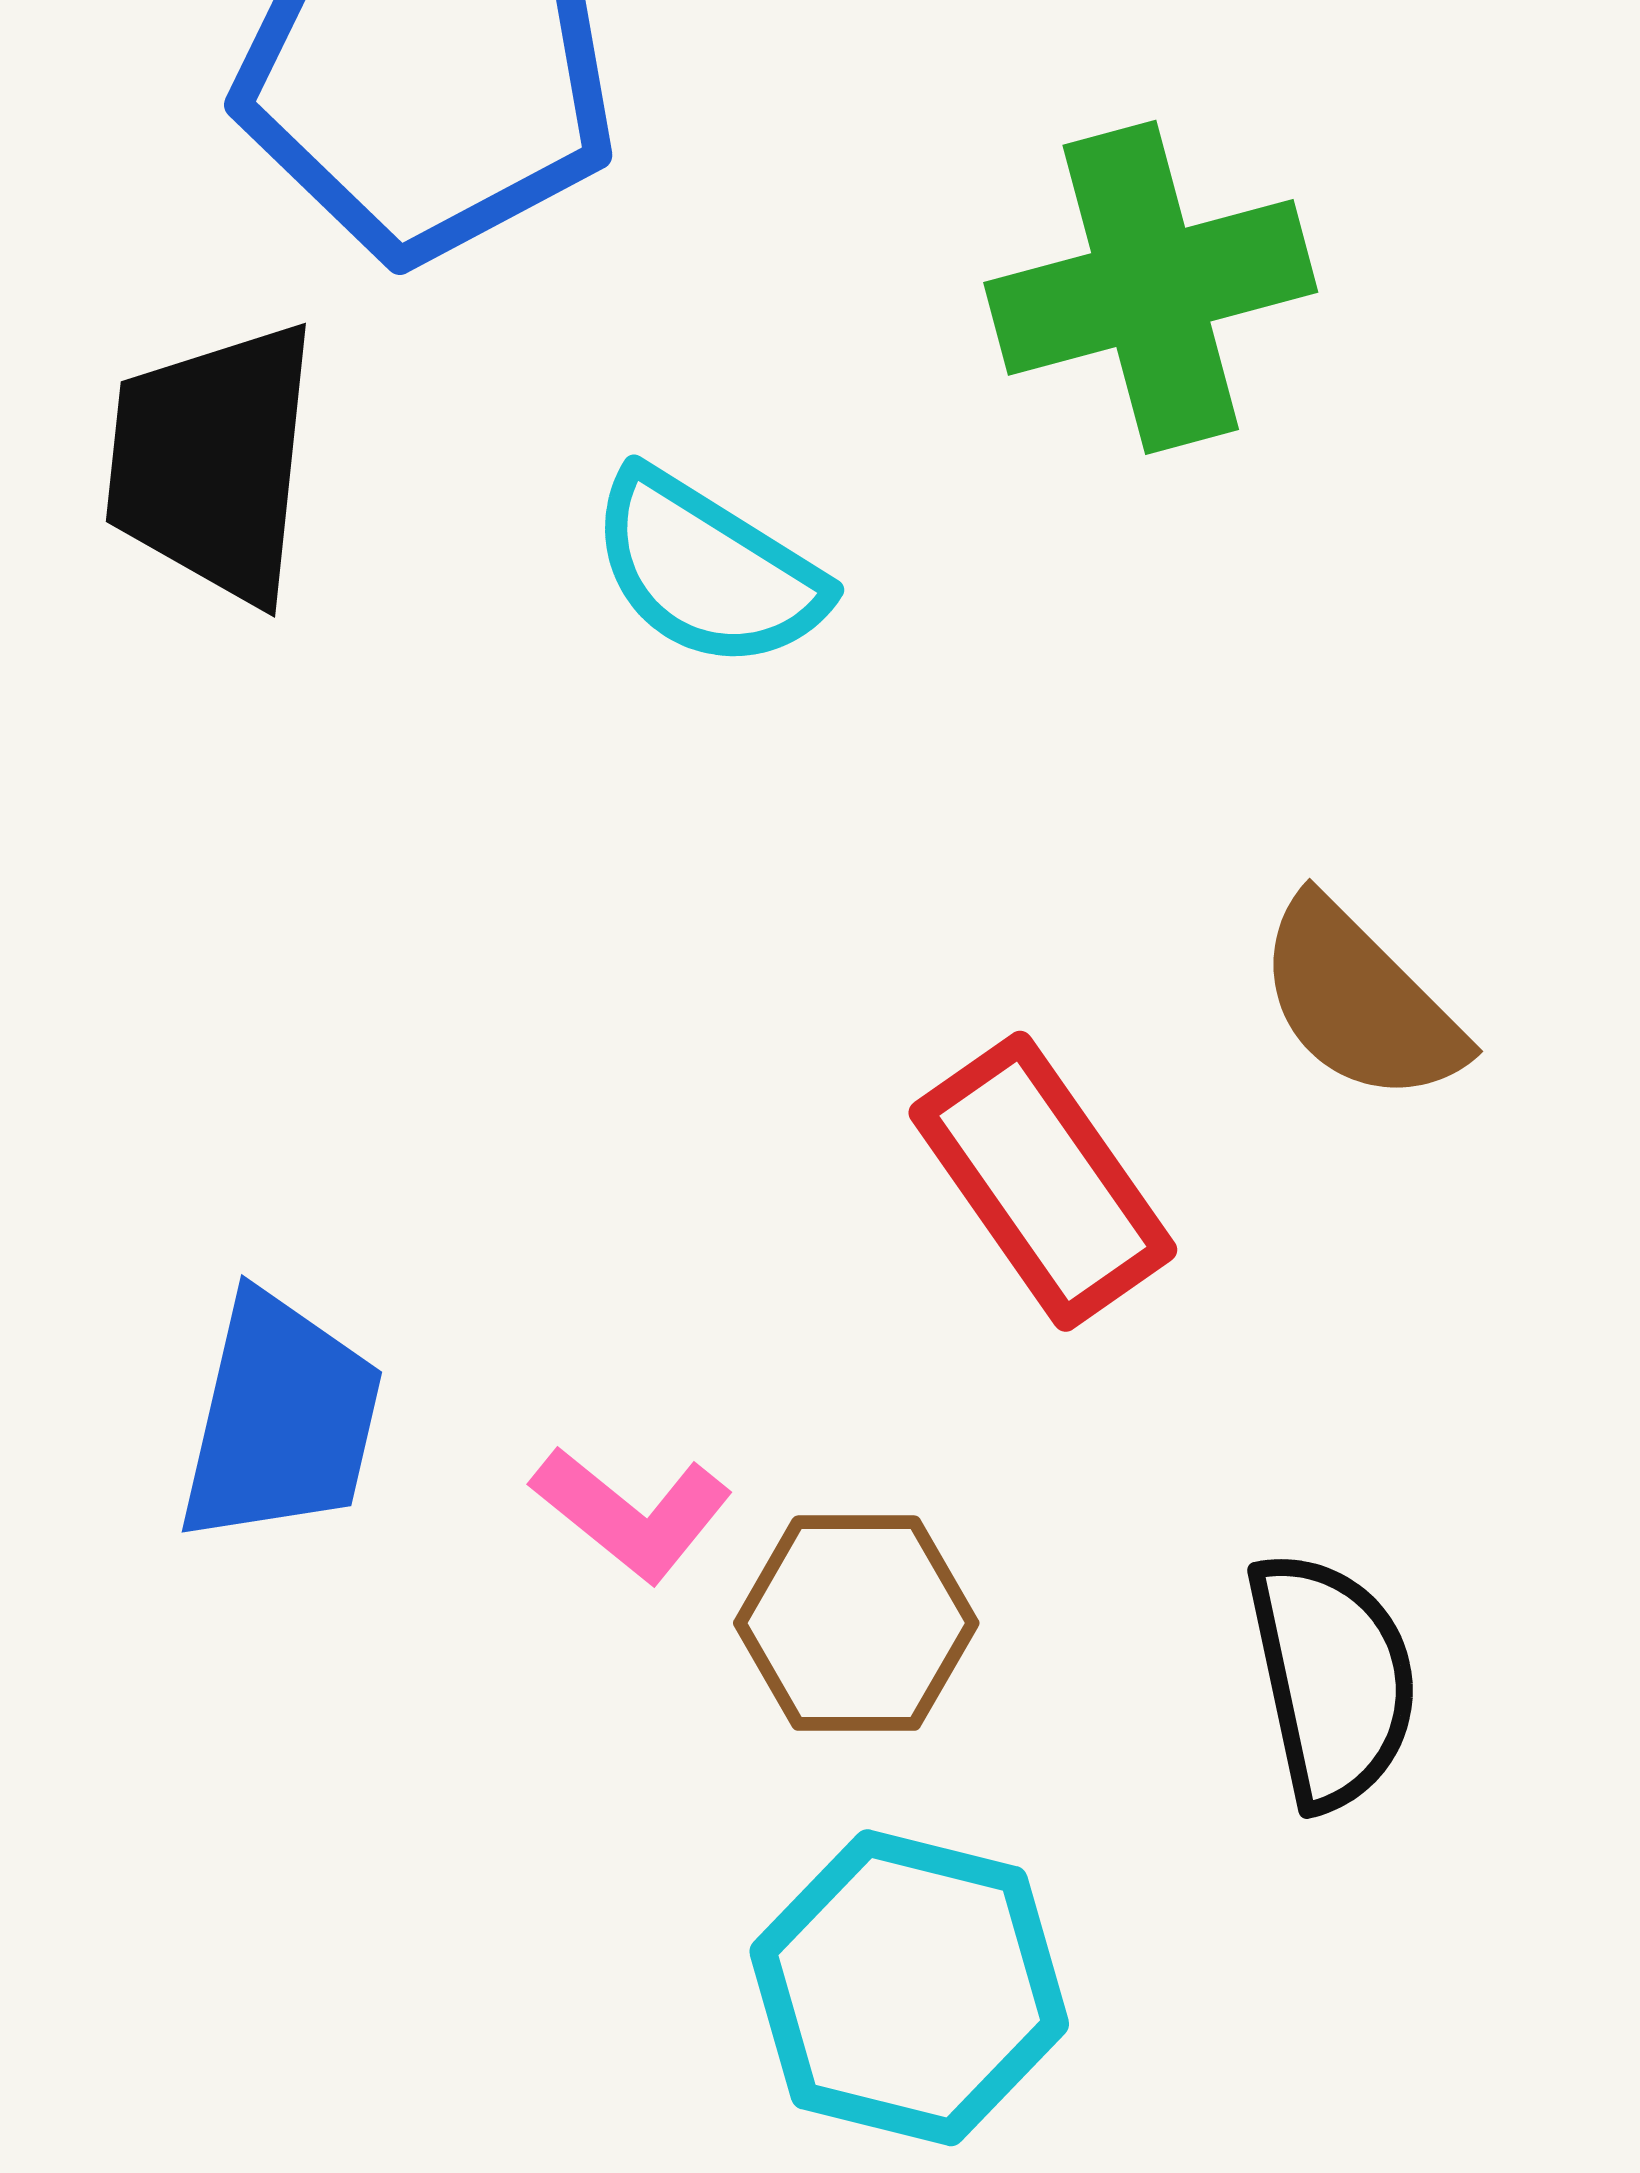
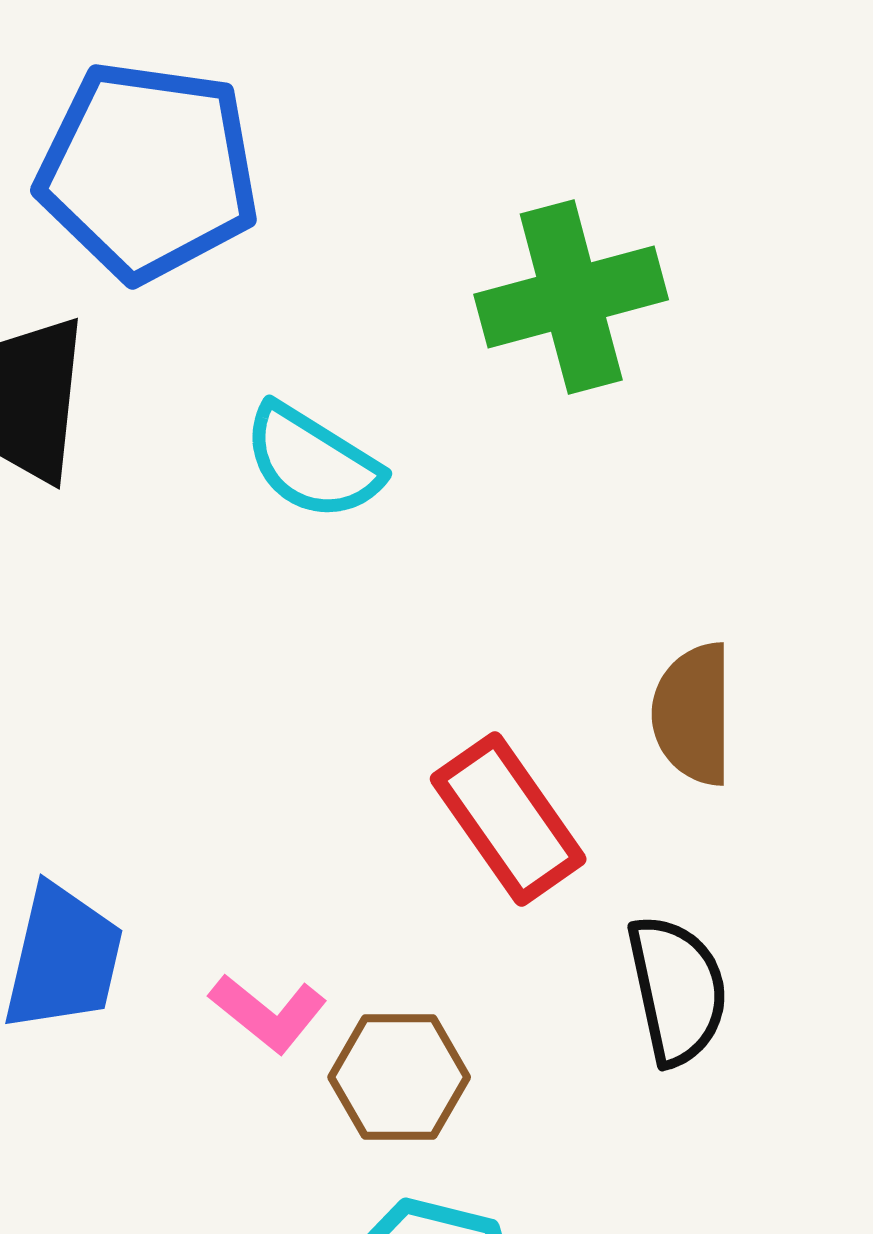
brown semicircle: (1360, 1001) -> (693, 714), turned 45
black semicircle: (1332, 1680) -> (677, 990), moved

